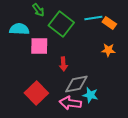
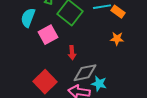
cyan semicircle: (19, 29) -> (28, 18), turned -72
pink square: (39, 46) -> (48, 35), turned -30

